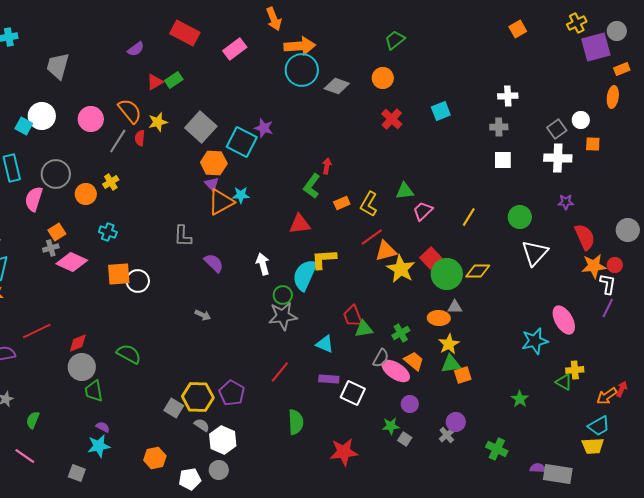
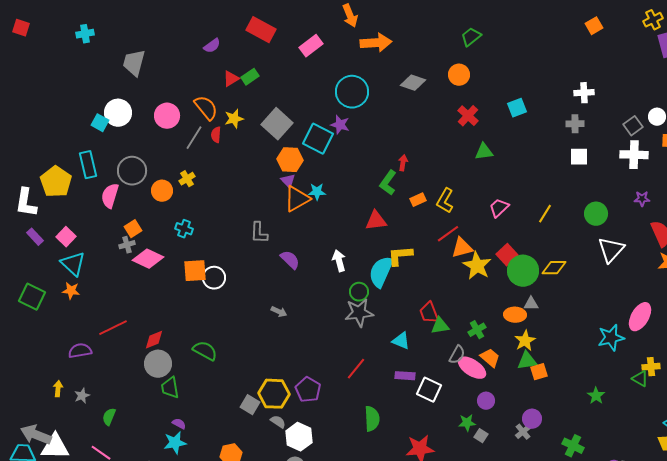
cyan circle: (302, 70) -> (352, 92), moved
green triangle: (405, 191) -> (484, 152), moved
pink ellipse: (564, 320) -> (640, 317), turned 60

